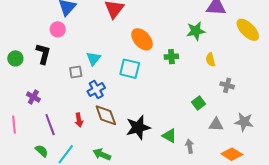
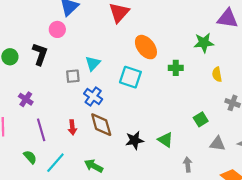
blue cross: (96, 89) -> (93, 96), turned -30
black star: (138, 127) -> (134, 140), size x0.7
green triangle: (169, 136) -> (165, 140), moved

